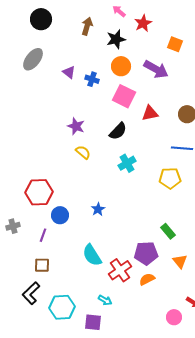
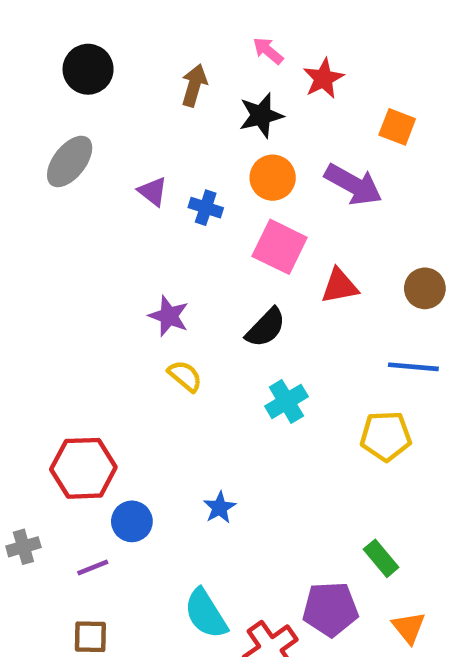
purple line: (43, 235) -> (93, 568), turned 48

